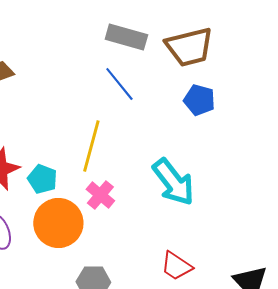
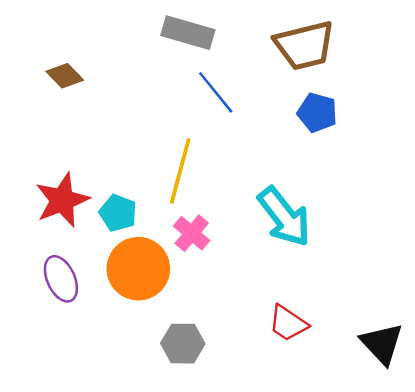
gray rectangle: (126, 37) -> (188, 33), moved

